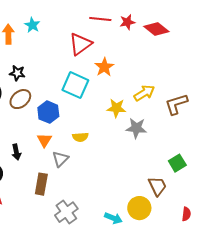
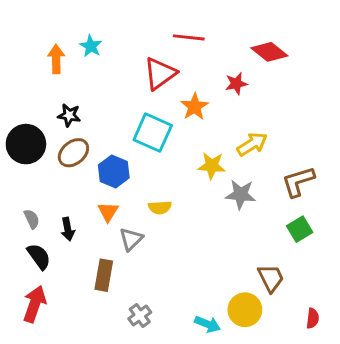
red star: (127, 22) -> (236, 84), moved
brown L-shape: (176, 104) -> (298, 182), moved
green square: (177, 163) -> (300, 229), moved
gray cross: (66, 212) -> (140, 315), size x0.7

